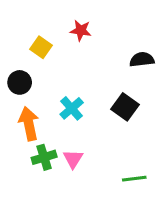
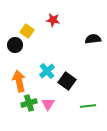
black circle: (20, 82) -> (15, 45), moved
black square: (125, 107) -> (67, 81), moved
green line: (134, 179) -> (88, 106), moved

